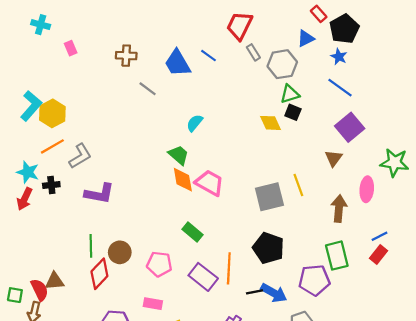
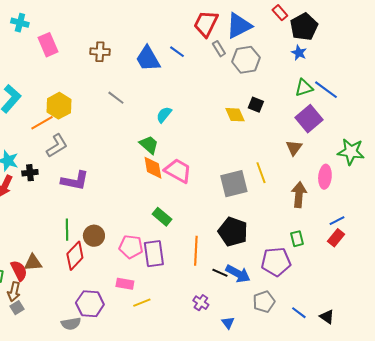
blue triangle: (306, 38) -> (239, 26), moved, size x1.6
pink rectangle: (71, 48) -> (48, 45), size x1.6
blue line: (340, 88) -> (326, 90), moved
gray line: (148, 89) -> (116, 98), moved
green triangle: (290, 94) -> (304, 88), moved
yellow hexagon: (52, 113) -> (59, 106), moved
orange line: (52, 146) -> (42, 123), moved
green rectangle: (337, 256) -> (297, 239), size x0.6
purple rectangle: (203, 277) -> (154, 254), moved, turned 44
black line: (254, 292) -> (220, 273), turned 35

